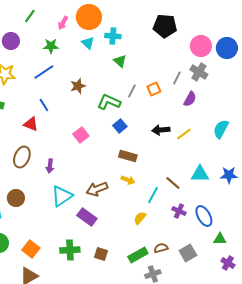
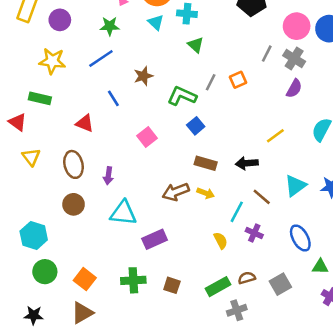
gray line: (177, 78) -> (267, 54), moved
purple semicircle: (190, 99) -> (294, 88), moved
blue line: (44, 105) -> (113, 98), moved
black arrow: (161, 130) -> (247, 163), moved
brown ellipse: (22, 157) -> (74, 164), turned -35
cyan triangle: (200, 174) -> (295, 186), turned -36
brown arrow: (97, 189) -> (176, 192), moved
cyan triangle: (62, 196) -> (123, 213), turned 40
brown circle: (16, 198) -> (74, 204), moved
purple cross: (179, 211) -> (254, 233), moved
purple rectangle: (87, 217) -> (155, 239), turned -60
yellow semicircle: (140, 218) -> (221, 240), turned 112

